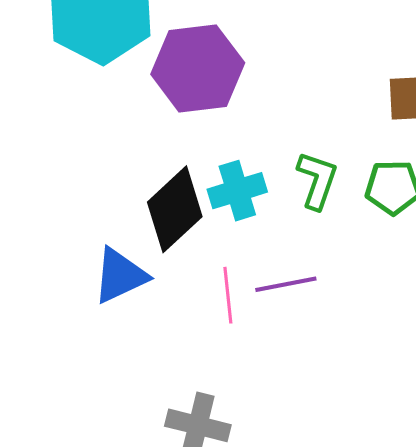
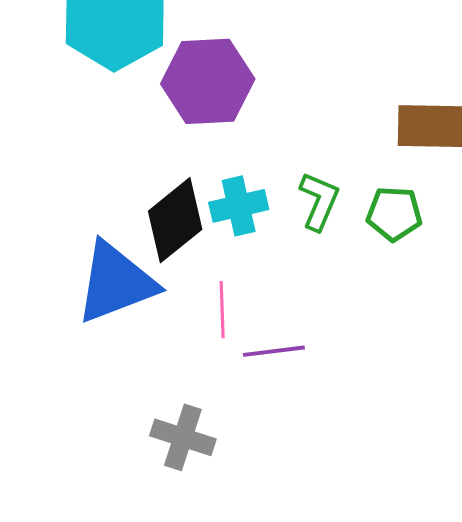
blue triangle: (120, 276) -> (116, 283), size x1.5
purple line: (286, 284) -> (274, 351), moved

